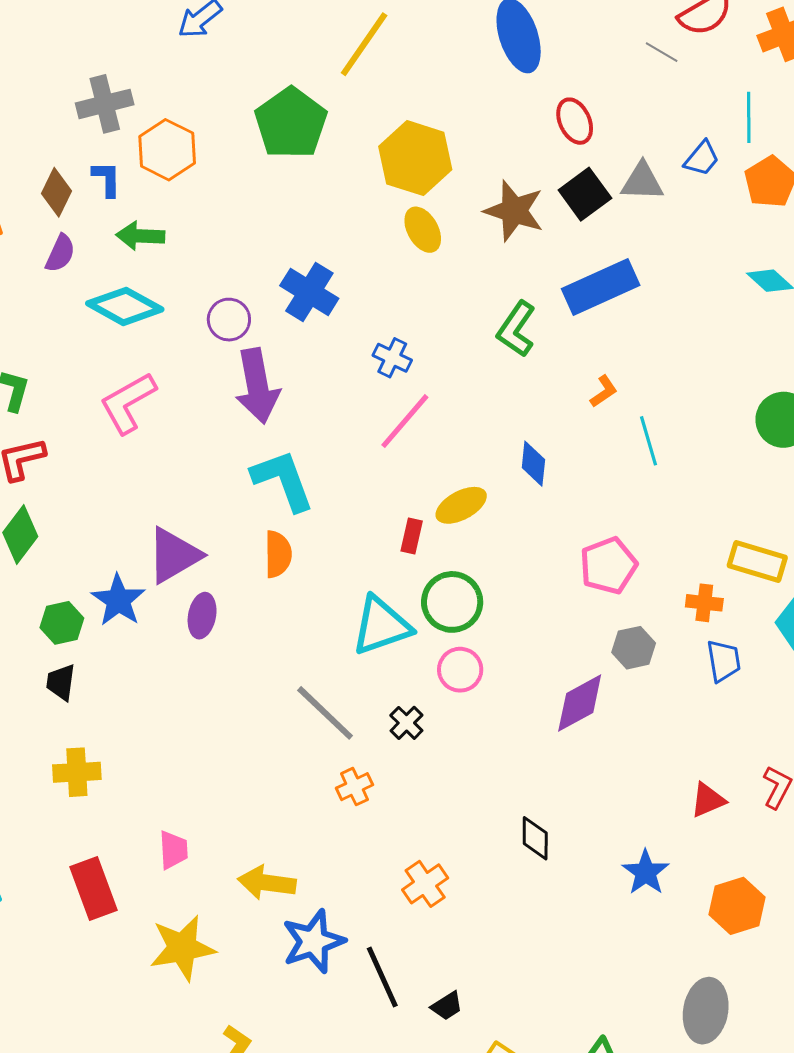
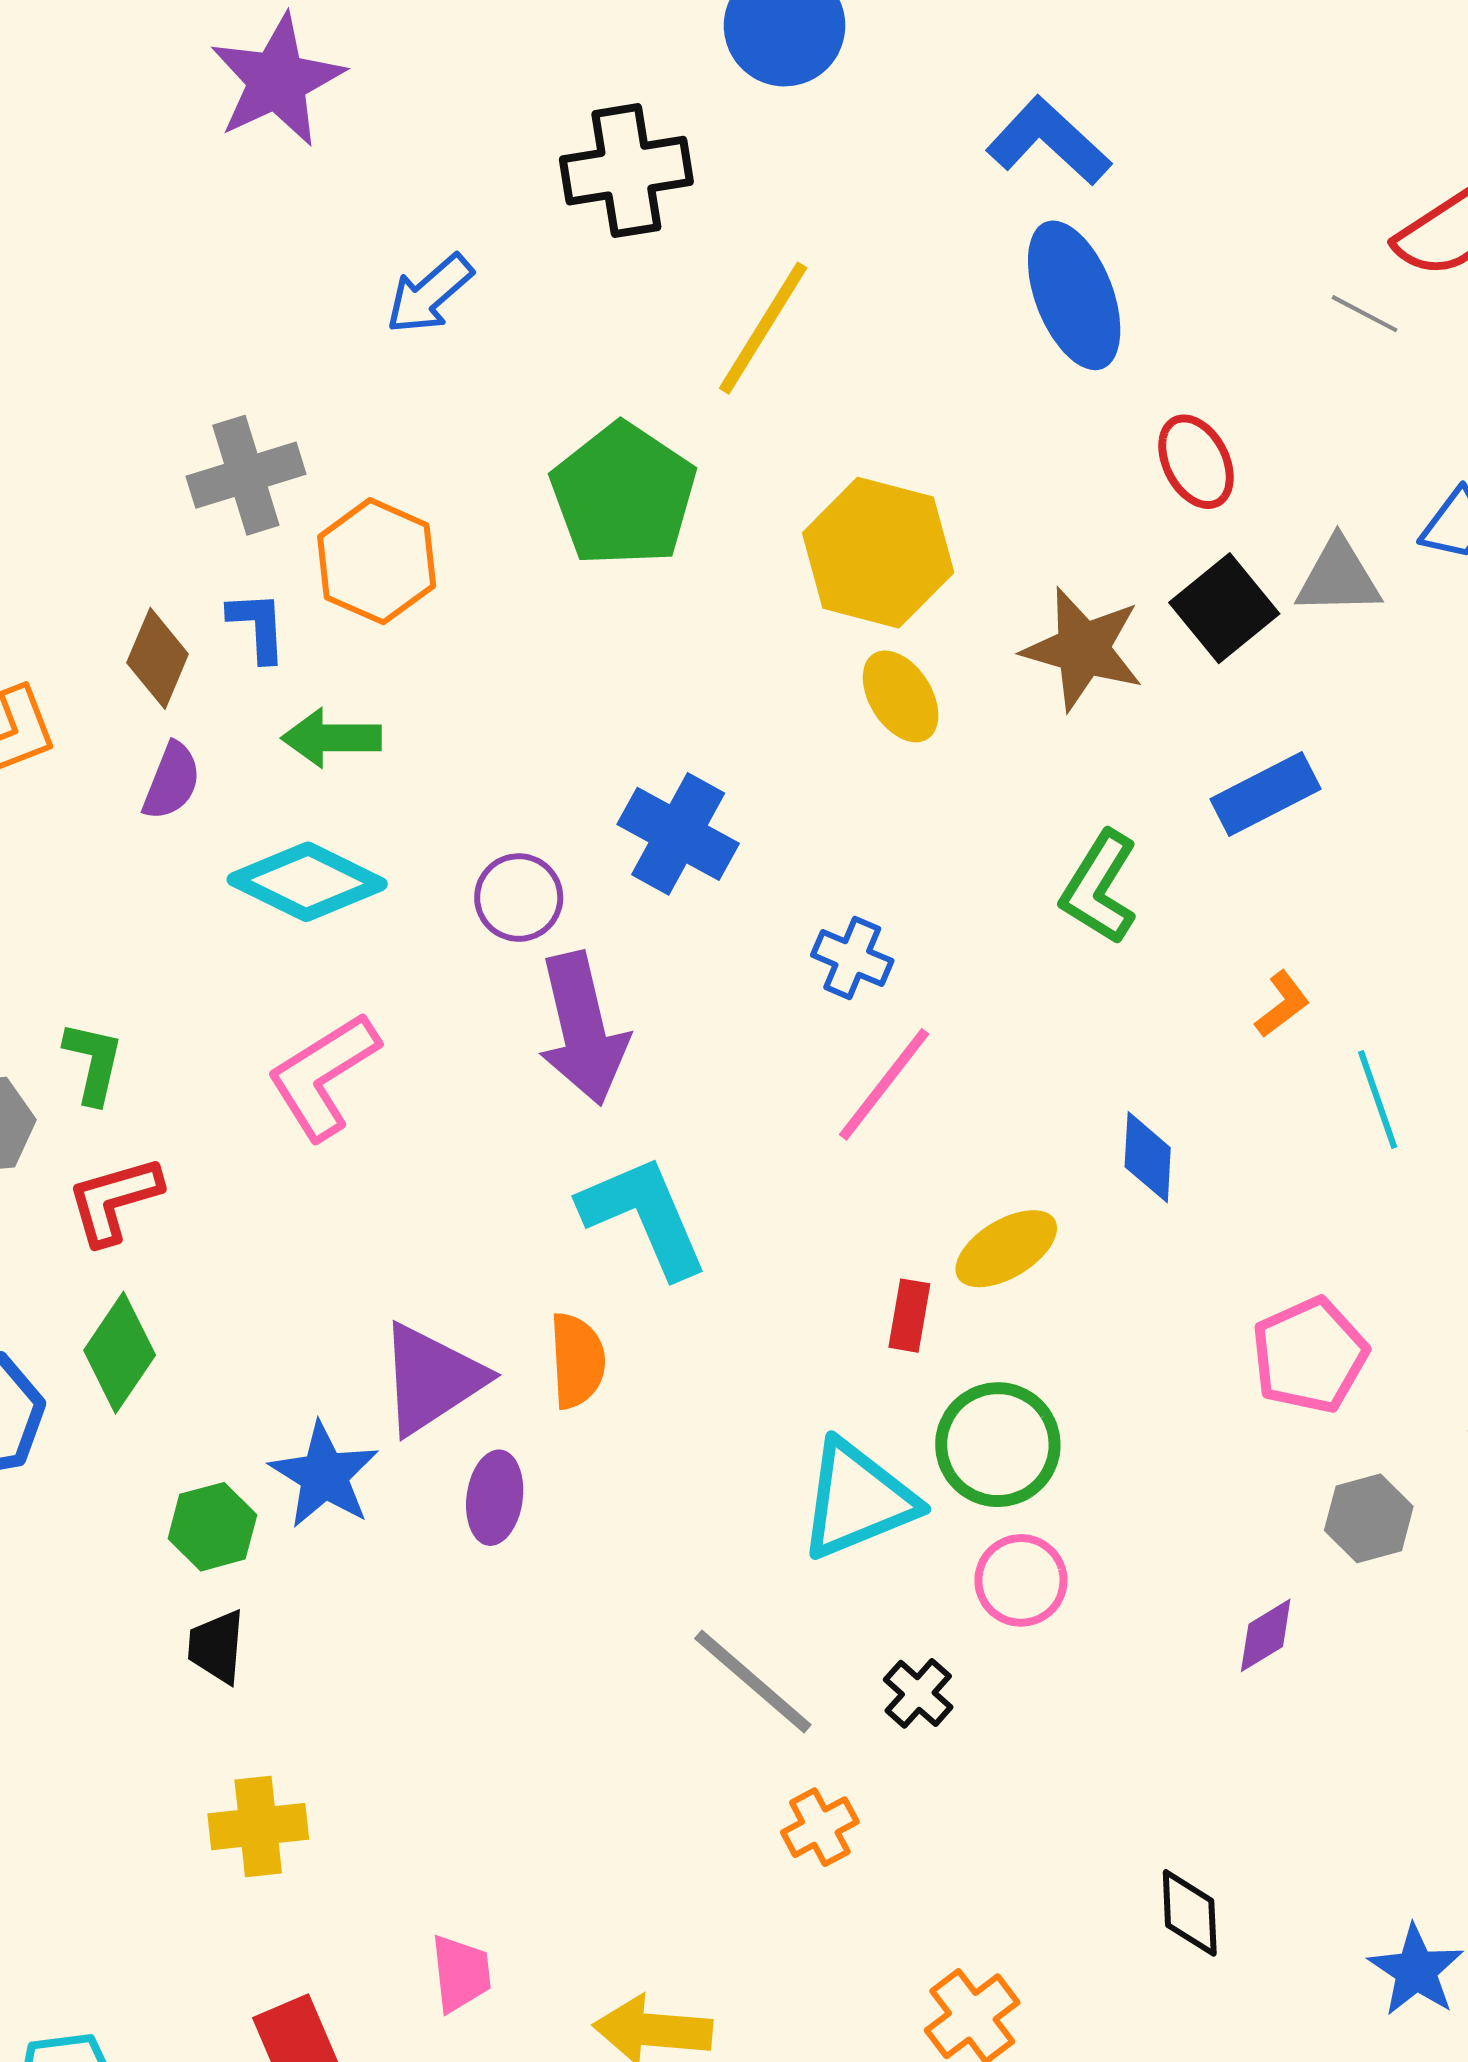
blue rectangle: (601, 287) -> (1265, 794), size x0.7
orange semicircle: (278, 554) -> (577, 1361), moved
purple diamond: (580, 703) -> (1266, 1635), size x0.6

